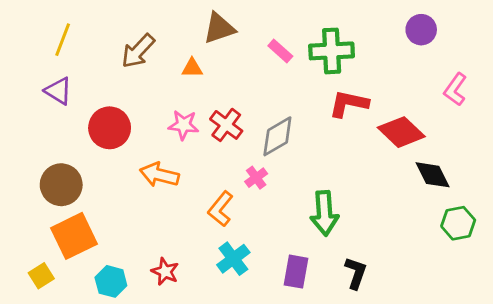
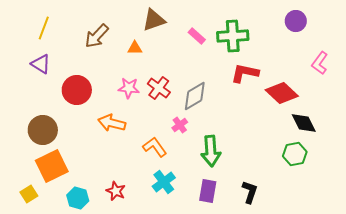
orange L-shape: (221, 209) -> (155, 147), turned 105
green arrow: (324, 213) -> (211, 151), moved
green hexagon: (458, 223) -> (295, 154), moved

